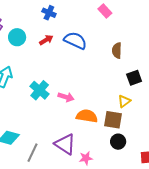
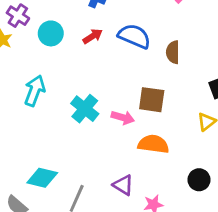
brown semicircle: (117, 51) -> (173, 52), moved
brown square: (113, 120) -> (152, 100), moved
purple triangle: (65, 144) -> (123, 185), size x0.7

